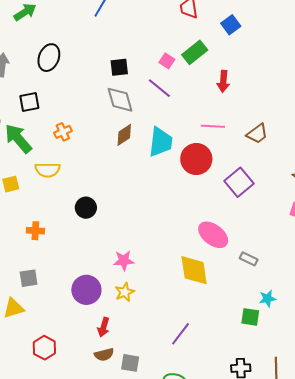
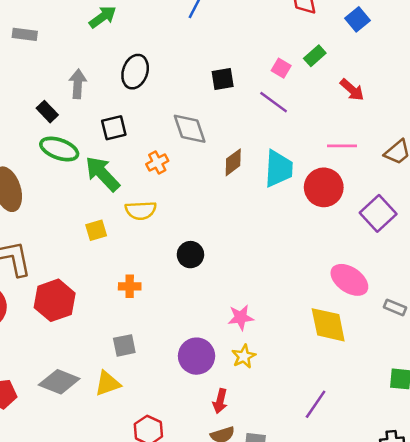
green rectangle: (195, 52) -> (315, 56), size x0.7
red arrow: (223, 81) -> (352, 90), turned -50
gray diamond: (120, 100) -> (190, 129), moved

